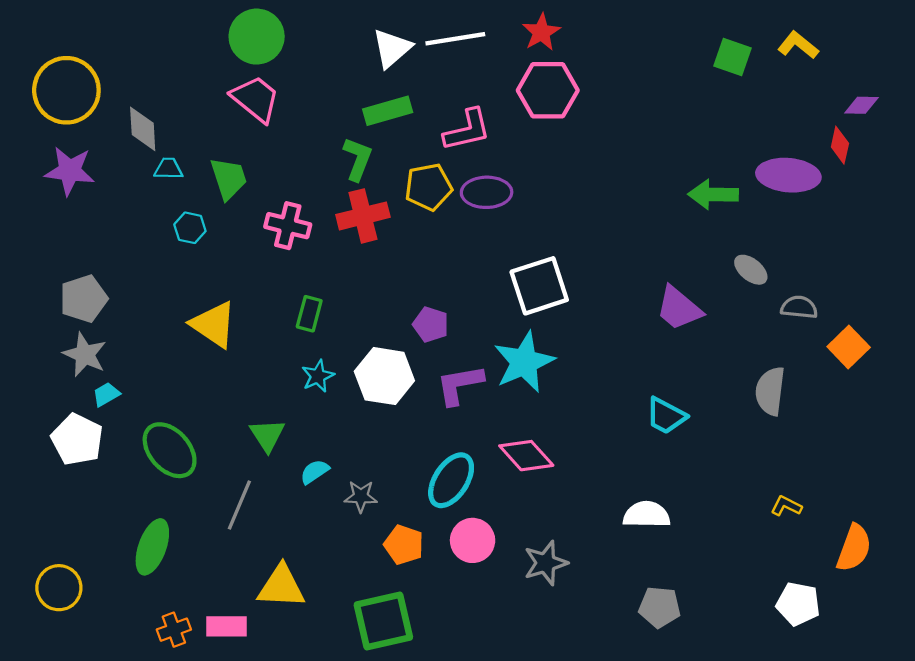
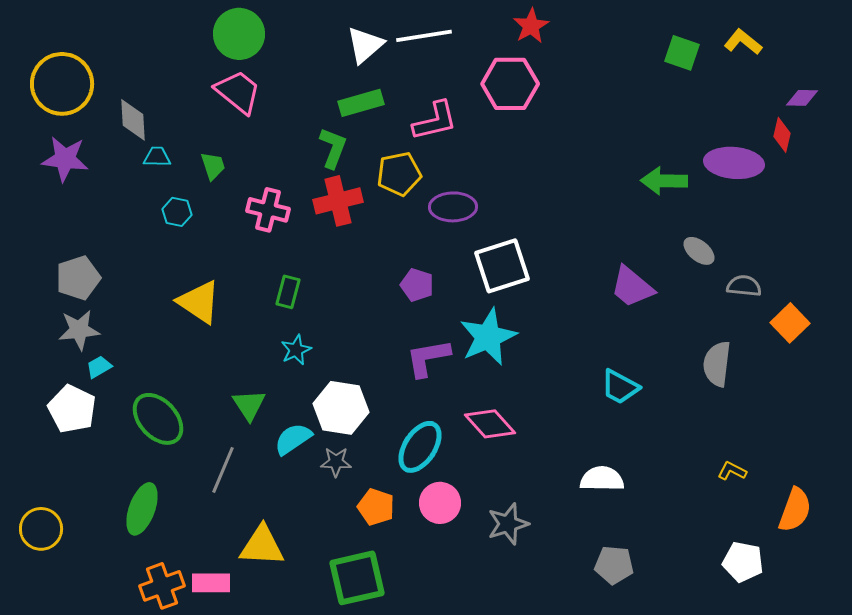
red star: (541, 32) -> (531, 26), moved
green trapezoid: (229, 178) -> (213, 166), size x0.7
purple ellipse: (487, 192) -> (453, 207), moved
purple pentagon: (431, 324) -> (417, 285), moved
gray star: (85, 355) -> (79, 330), turned -30
white hexagon: (384, 376) -> (341, 408), moved
cyan semicircle: (315, 472) -> (293, 439), size x1.4
yellow circle: (59, 588) -> (41, 529), moved
orange cross: (174, 630) -> (162, 586), size x1.4

